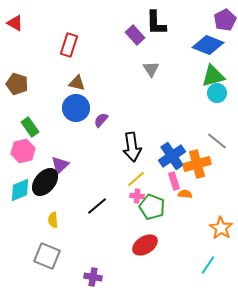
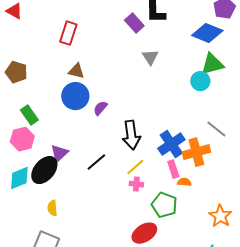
cyan circle: (217, 93) -> (200, 81), moved
black line: (97, 206) -> (96, 162), moved
green pentagon: (152, 207) -> (164, 205), moved

